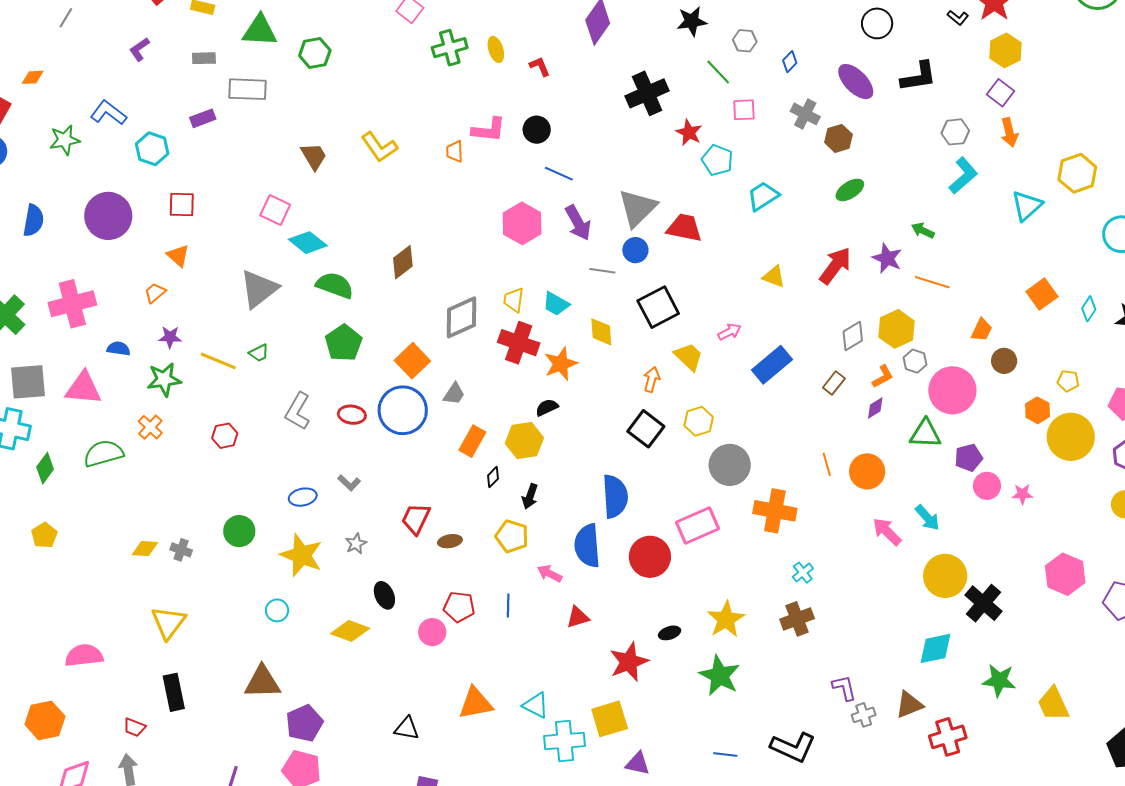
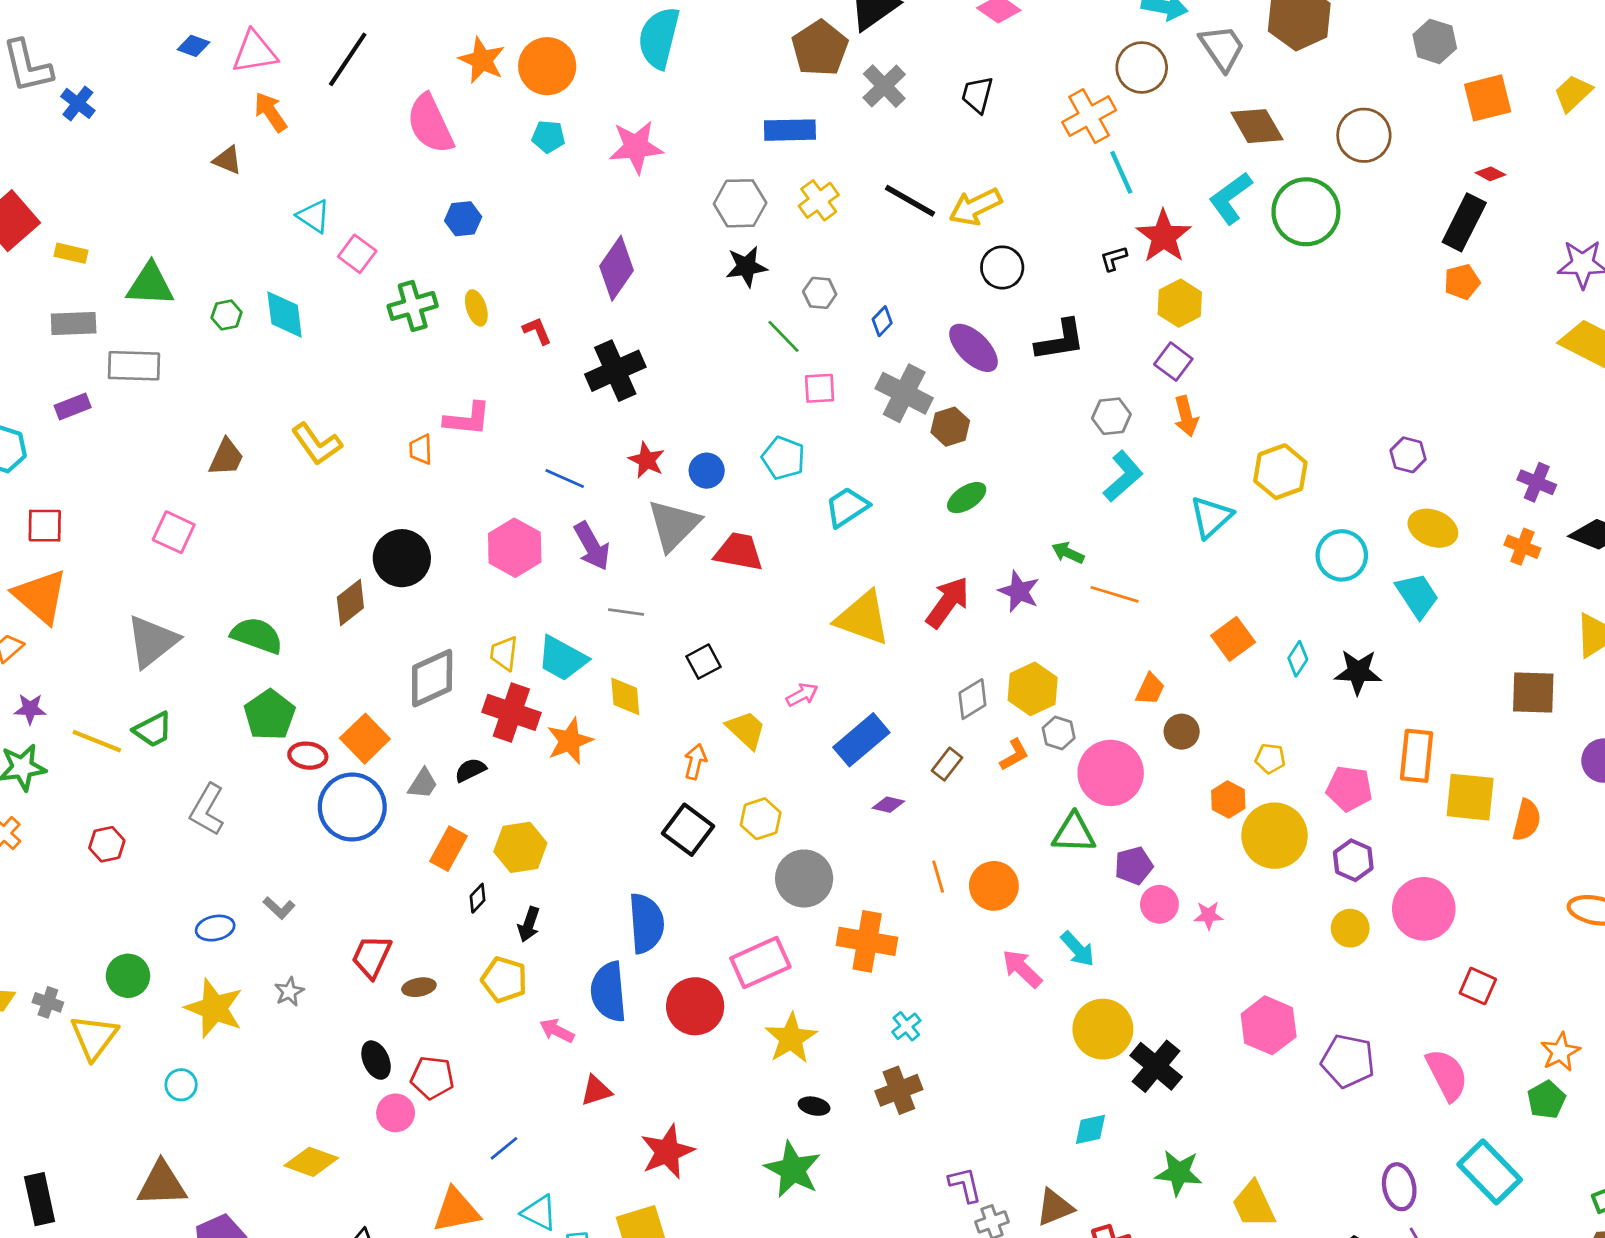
black L-shape: (958, 18) -> (1114, 258), turned 125
green hexagon: (315, 53) -> (227, 315), size x0.7
gray rectangle: (204, 58) -> (74, 324), size x1.4
black cross: (647, 93) -> (615, 371), moved
gray cross: (805, 114) -> (904, 393), size x1.4
black circle: (537, 130) -> (402, 558), moved, size x1.5
red star: (689, 132) -> (647, 460), moved
brown trapezoid: (314, 156) -> (226, 457), turned 56
cyan diamond: (308, 243) -> (285, 314), moved, turned 45
blue circle: (635, 250) -> (707, 471), moved
orange triangle: (178, 256) -> (40, 596), size x1.8
yellow triangle: (774, 277) -> (863, 618), size x1.8
orange line: (932, 282) -> (1114, 594), moved
cyan trapezoid: (556, 304) -> (562, 658), size x1.4
black square: (658, 307) -> (703, 662), size x0.6
green trapezoid: (259, 353) -> (153, 730), size x1.4
black semicircle: (547, 407) -> (470, 770), moved
purple diamond: (875, 408) -> (888, 805), moved, turned 45
red ellipse: (352, 415) -> (308, 756), moved
black ellipse: (384, 595) -> (376, 1060), moved
blue line: (508, 606) -> (504, 1148), moved, turned 50
yellow star: (726, 619) -> (791, 1038), moved
yellow triangle: (168, 623) -> (94, 1037), moved
yellow diamond: (350, 631) -> (311, 1162), moved
black ellipse: (670, 633) -> (814, 1106), moved, turned 30
cyan diamond: (936, 648) -> (1090, 1129), size x0.7

